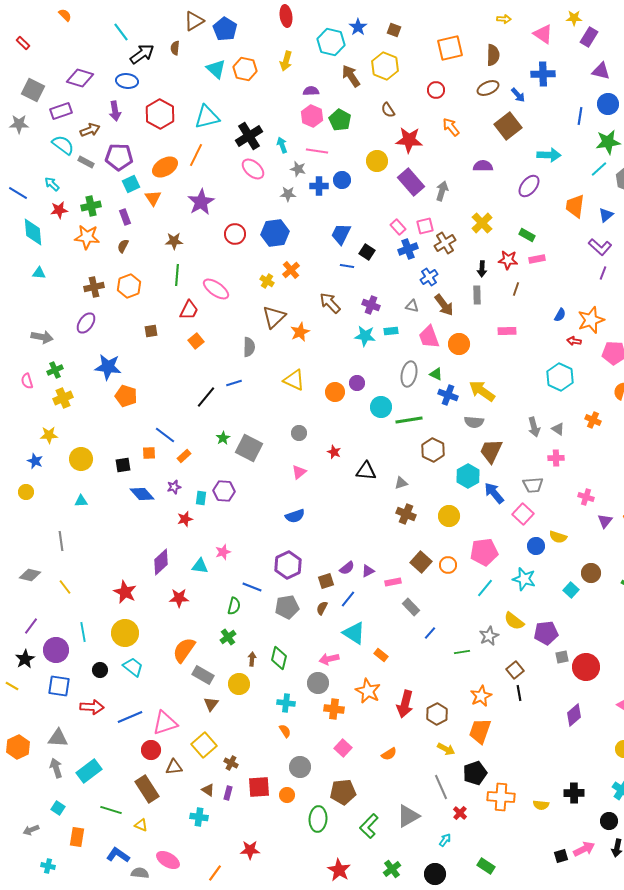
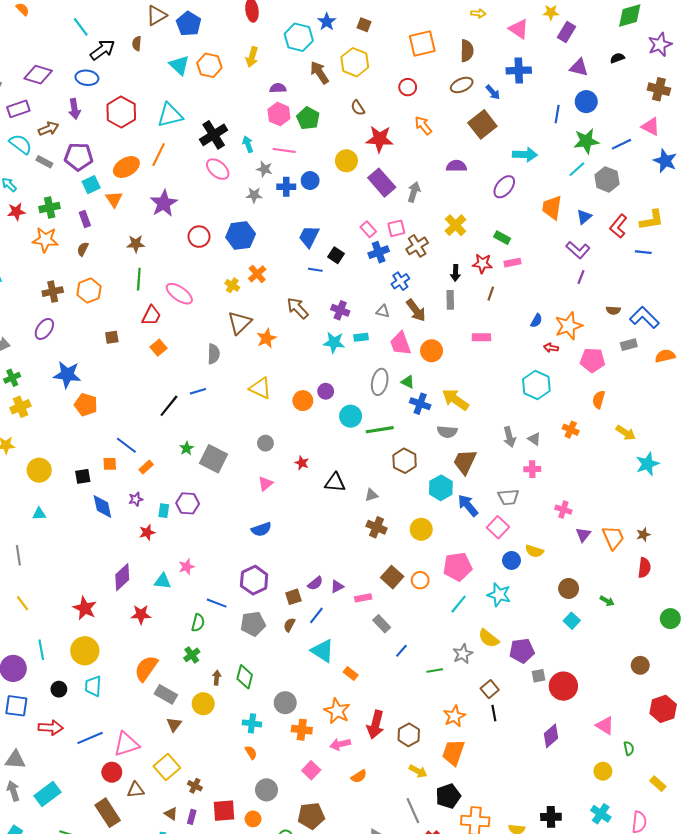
blue diamond: (142, 494) -> (102, 506), turned 30
cyan square: (571, 590) -> (572, 621), moved
pink arrow: (329, 659) -> (340, 744), moved
cyan trapezoid: (133, 667) -> (93, 686), turned -125

